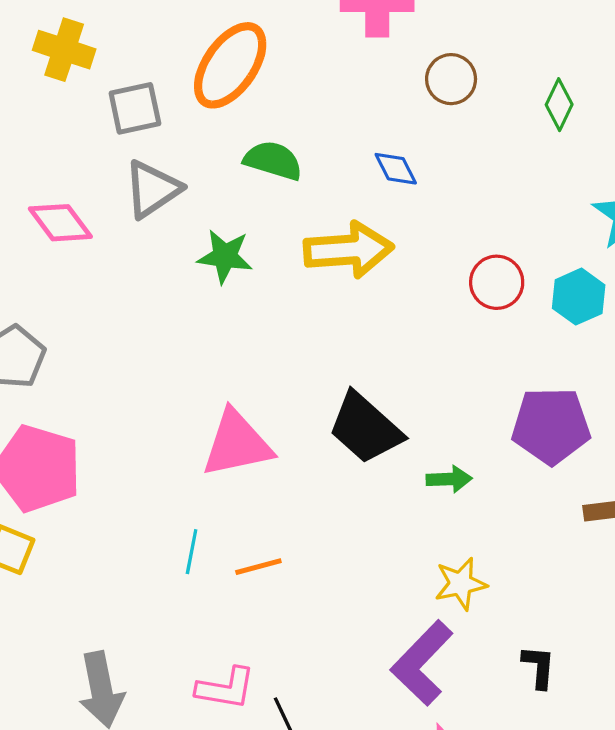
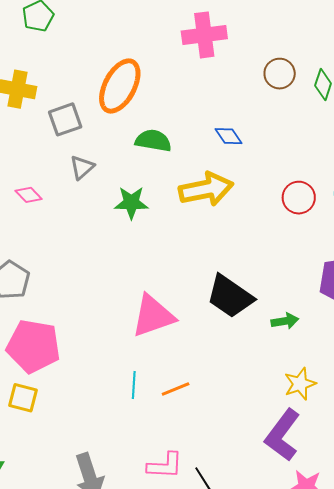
brown circle: (451, 79) -> (280, 74), moved
gray triangle: (152, 189) -> (82, 167), size x0.7
pink diamond: (60, 223) -> (29, 195), size x0.7

